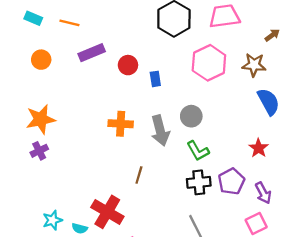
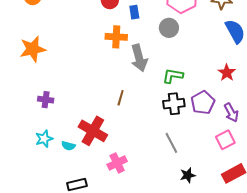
gray circle: (191, 116) -> (169, 28), moved
orange cross: (121, 124) -> (116, 37), moved
purple cross: (39, 151) -> (46, 100), moved, turned 35
green L-shape: (198, 151) -> (173, 76), turned 130

